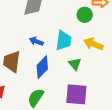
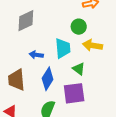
green circle: (85, 15) -> (79, 27), moved
purple square: (76, 94) -> (74, 93), moved

